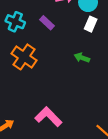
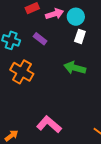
green arrow: (82, 58) -> (75, 68), size x1.5

